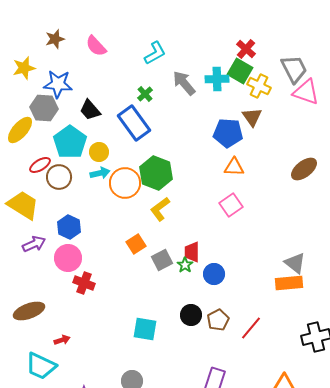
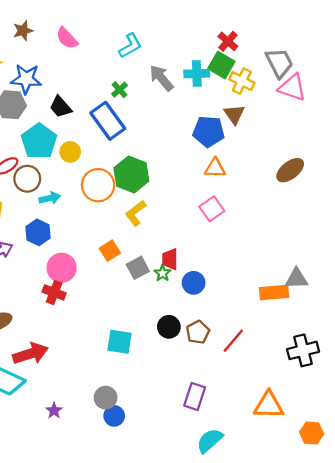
cyan arrow: (100, 173) -> (50, 198), moved
pink circle: (68, 258) -> (62, 268), moved
gray triangle: (295, 263) -> (297, 279), moved, turned -40
red arrow: (62, 340) -> (30, 354), size x2.0

